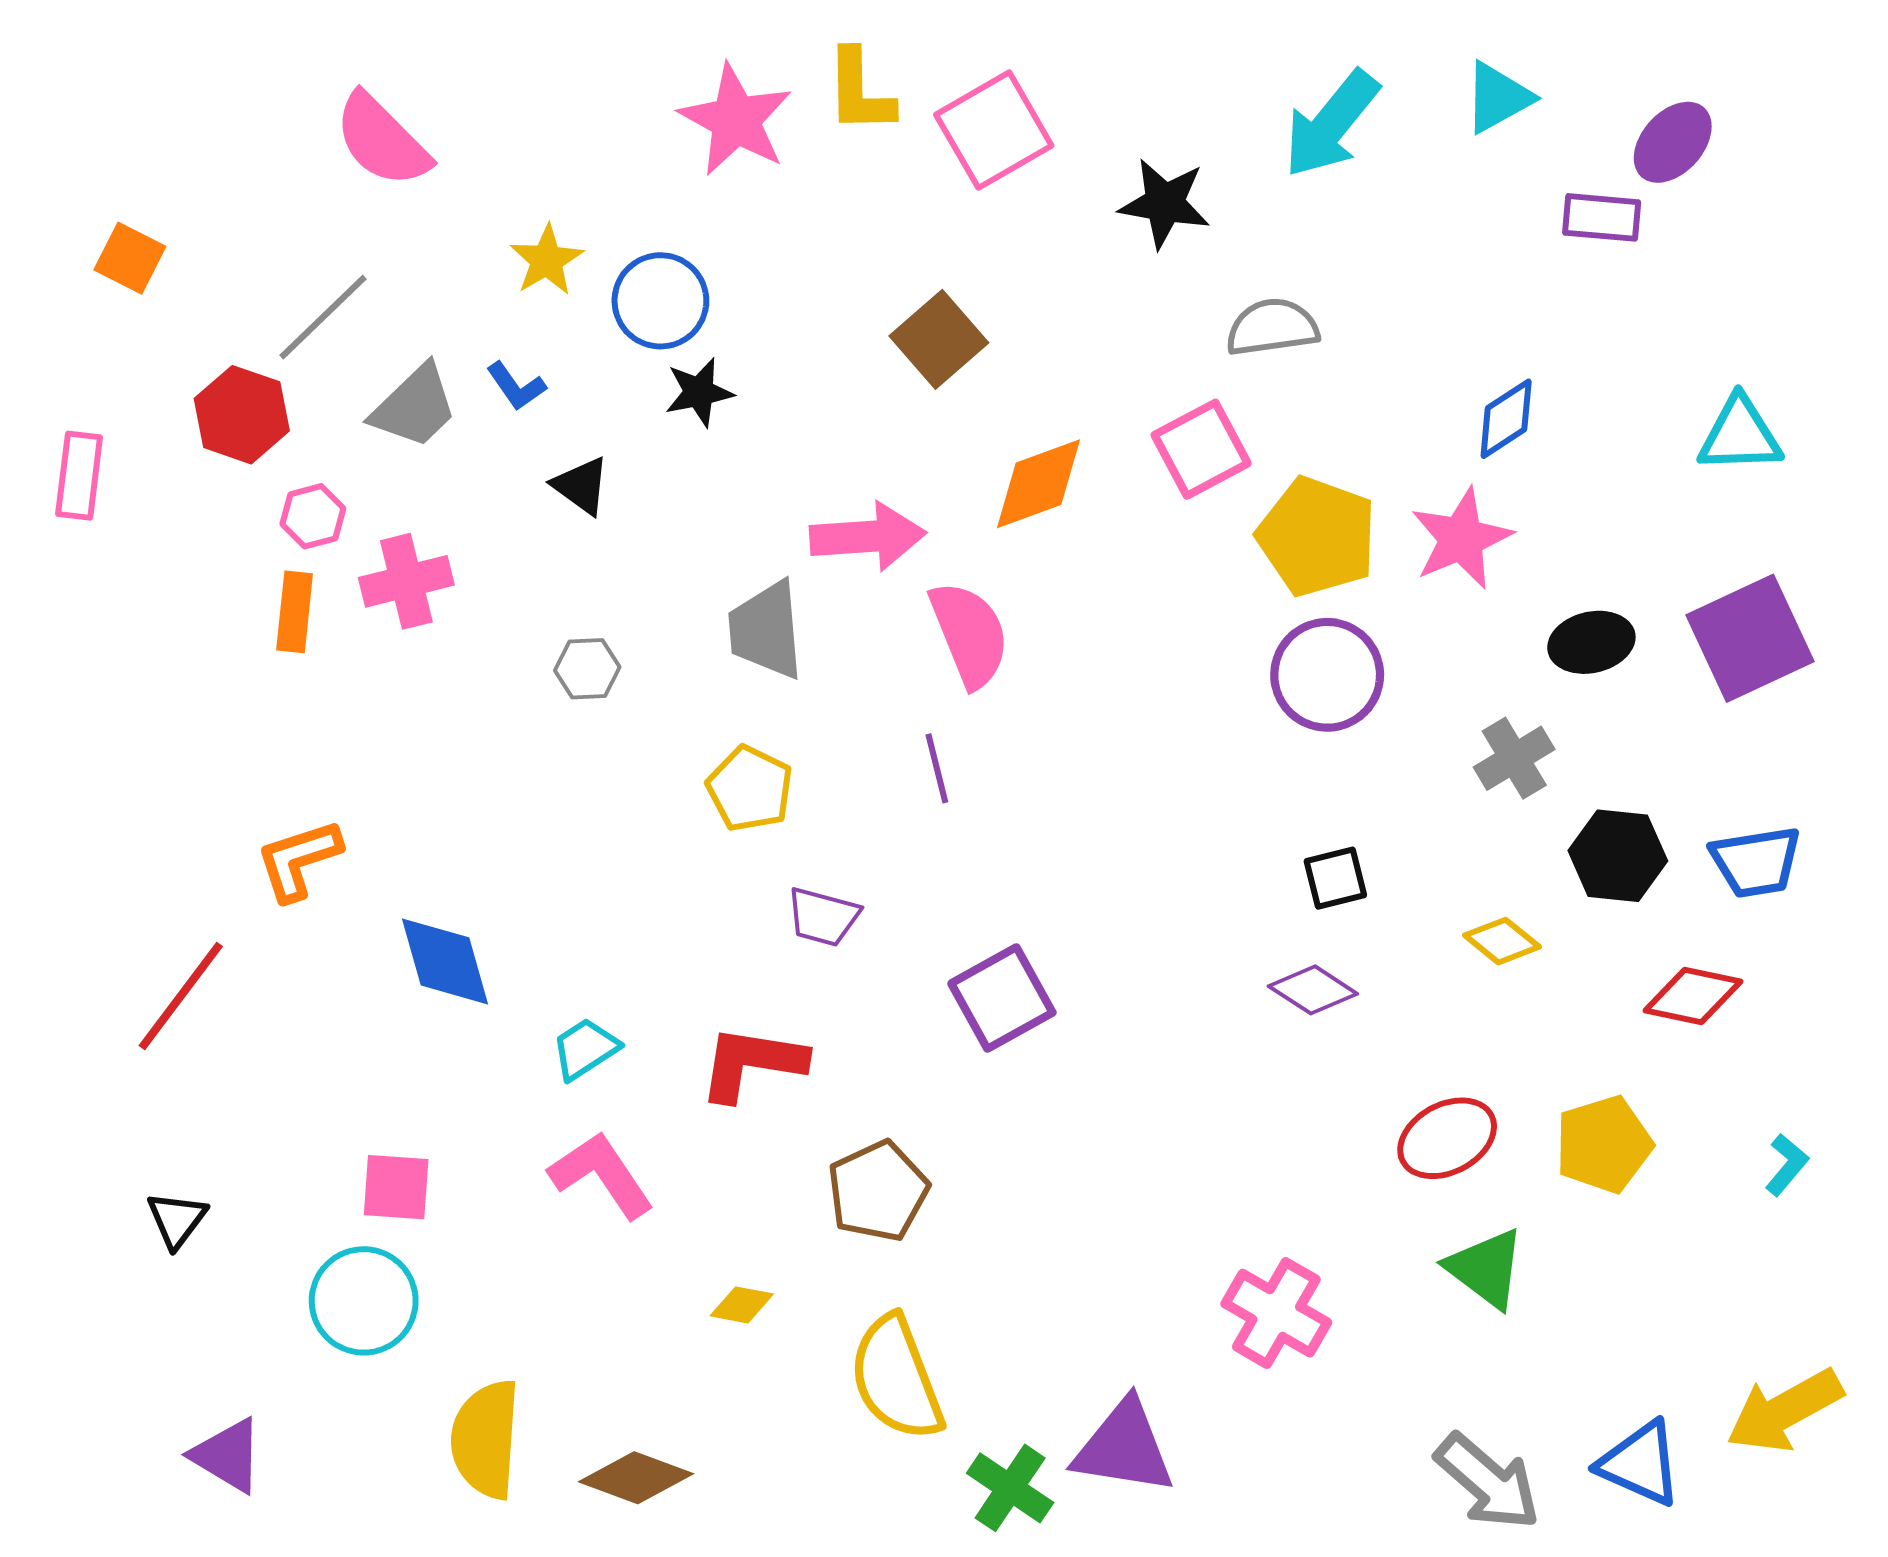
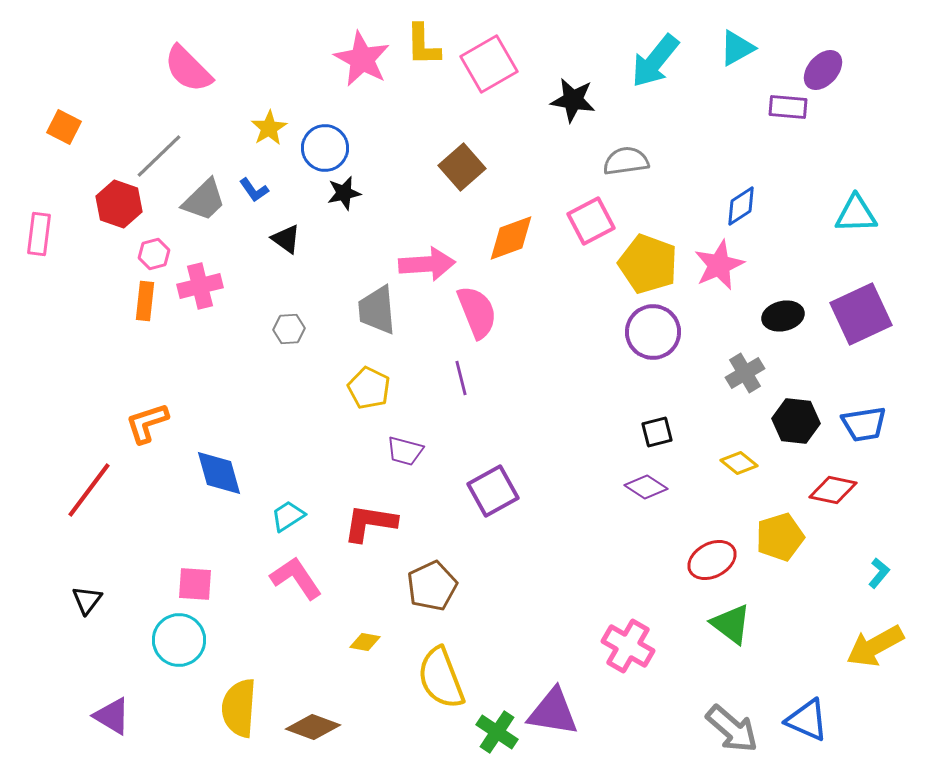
yellow pentagon: (1604, 1144) -> (780, 537), moved
yellow arrow: (1785, 1411) -> (875, 646), moved

